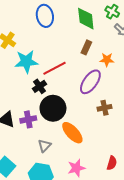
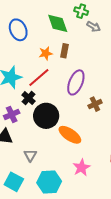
orange star: (107, 60) -> (46, 53), moved
purple cross: (28, 119) -> (12, 114), moved
gray triangle: (44, 146) -> (30, 155), moved

